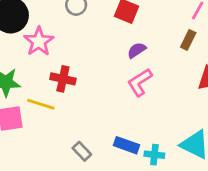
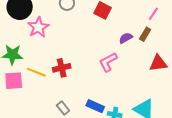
purple semicircle: (137, 50) -> (126, 38), moved
red cross: (63, 79) -> (62, 68), moved, turned -30

